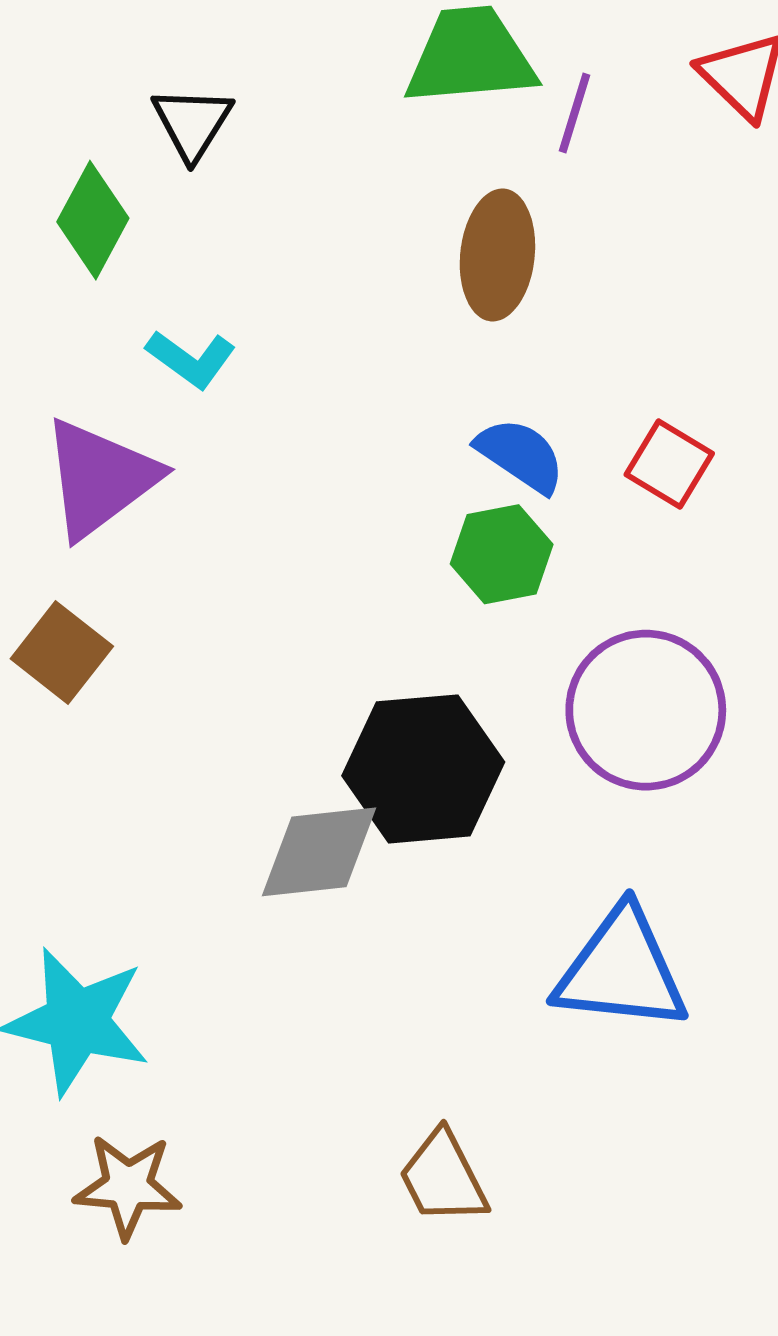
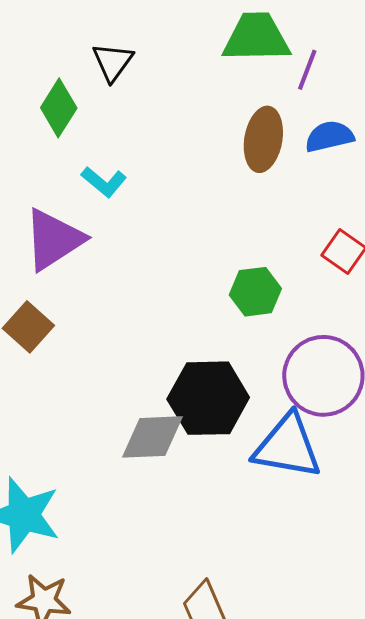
blue semicircle: (520, 455) -> (329, 136), moved, turned -51
blue triangle: (621, 970) -> (287, 447), moved

